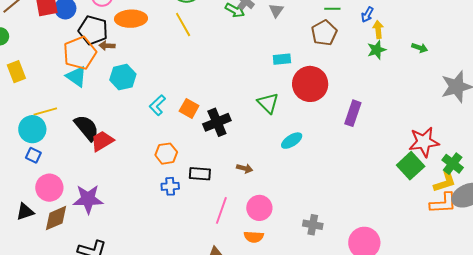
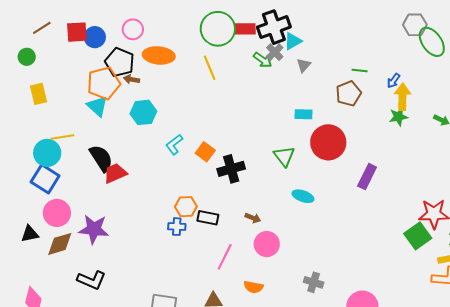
yellow arrow: (378, 29) -> (402, 97), size x1.5
cyan ellipse: (292, 141) -> (303, 196), turned 45
orange hexagon: (166, 154) -> (186, 207), moved
blue square: (33, 155) -> (45, 179), size x1.8
pink circle: (259, 208) -> (267, 244), moved

